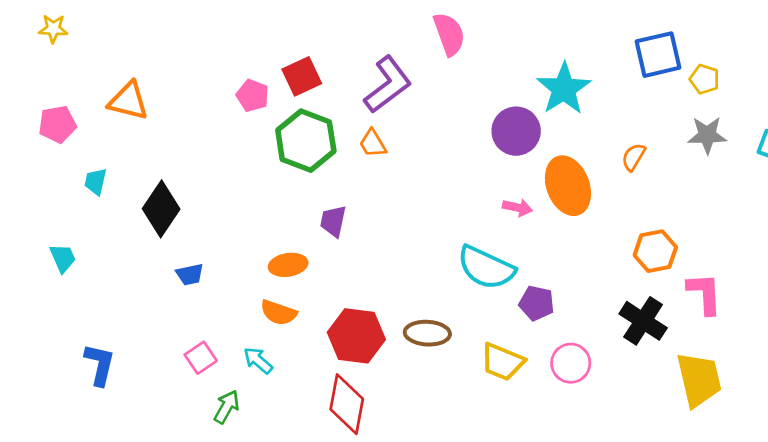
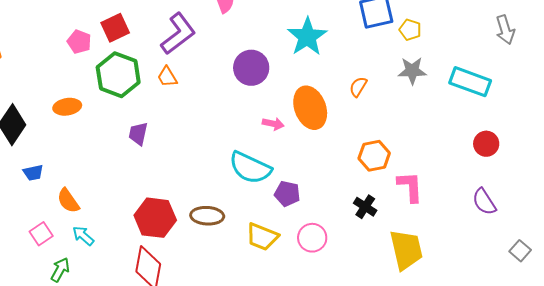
purple circle: (516, 131) -> (251, 68), moved
orange ellipse: (288, 265) -> (67, 107), moved
orange semicircle: (279, 313) -> (68, 201), moved, turned 36
black cross: (643, 321) -> (365, 207), size x0.7

